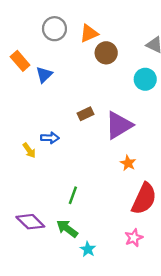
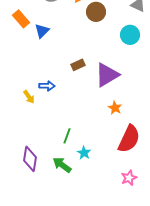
purple diamond: (30, 222) -> (30, 159), turned 55
pink star: (134, 238) -> (129, 178), moved
cyan star: (88, 249) -> (84, 153), moved

